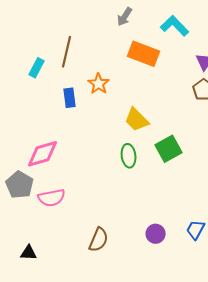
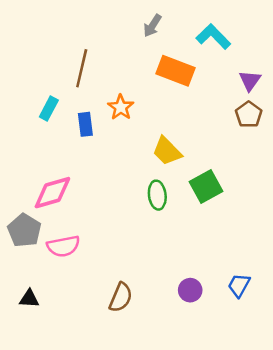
cyan rectangle: (37, 68) -> (49, 108), moved
black triangle: (29, 253) -> (29, 299), moved

